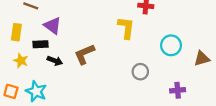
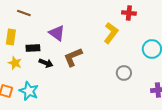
purple triangle: (53, 26) -> (57, 33), moved
yellow L-shape: (126, 28) -> (111, 33), turned 30

